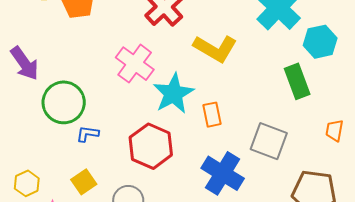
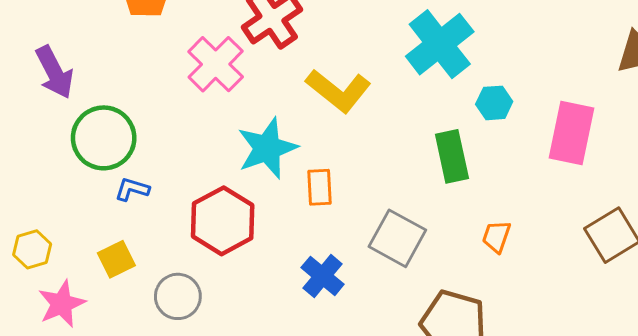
cyan hexagon: (320, 42) -> (494, 103), size x0.7
pink cross: (135, 64) -> (216, 64), moved
blue cross: (223, 173) -> (323, 276), size x0.7

